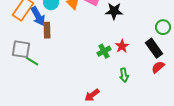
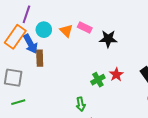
green line: (32, 61) -> (18, 102), moved, turned -48
green arrow: (124, 75) -> (81, 104), moved

